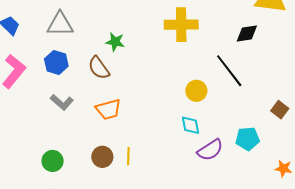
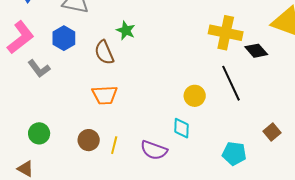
yellow cross: (181, 25) -> (226, 33), moved
black diamond: (247, 34) -> (256, 51), turned 45
gray L-shape: (62, 102) -> (39, 69), moved
purple semicircle: (210, 150) -> (154, 150), moved, turned 40

